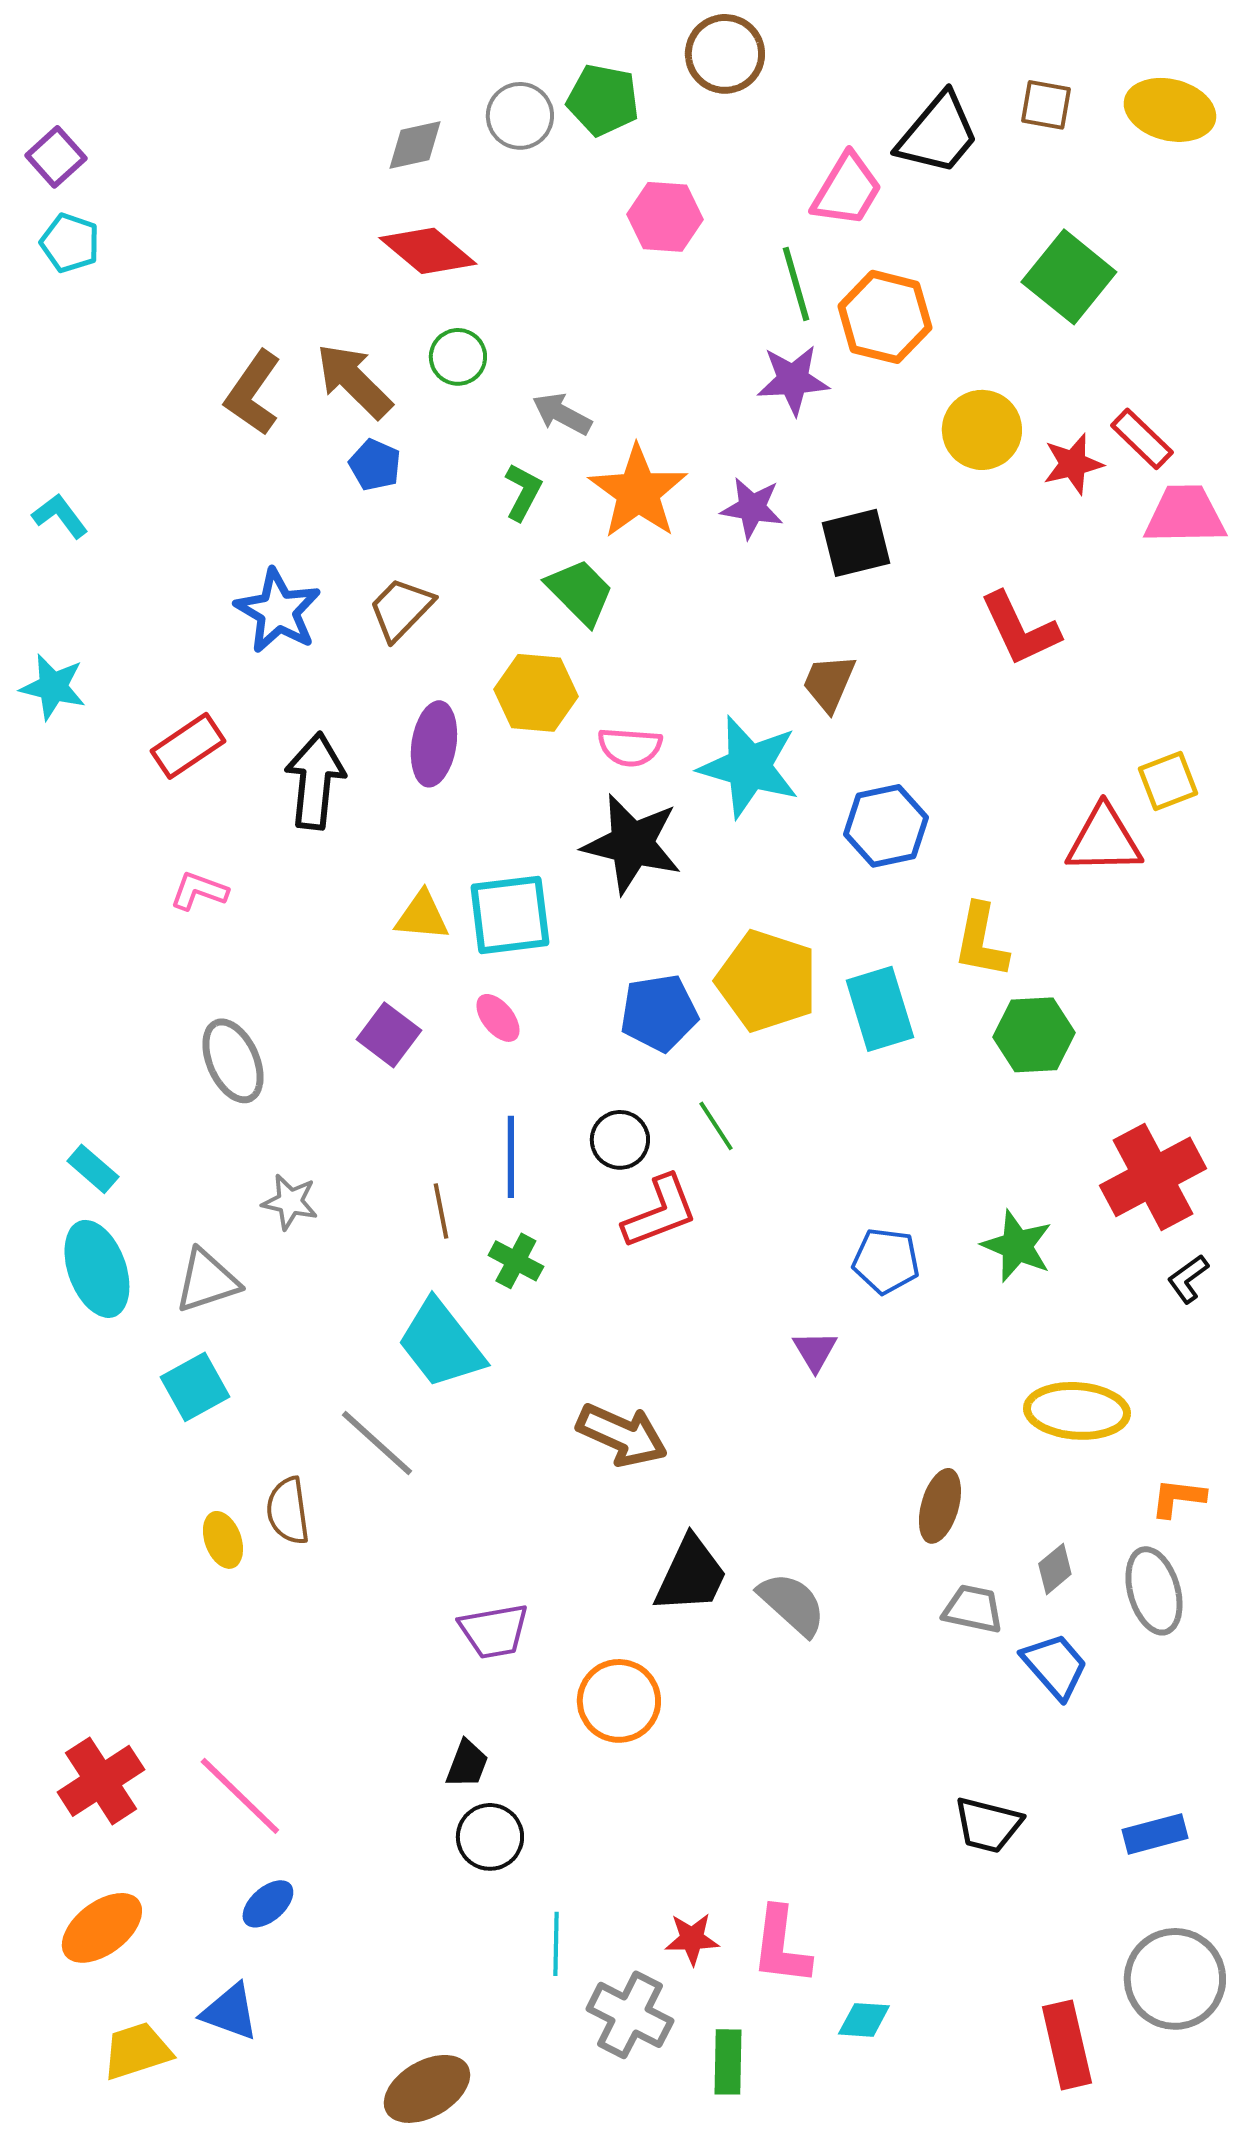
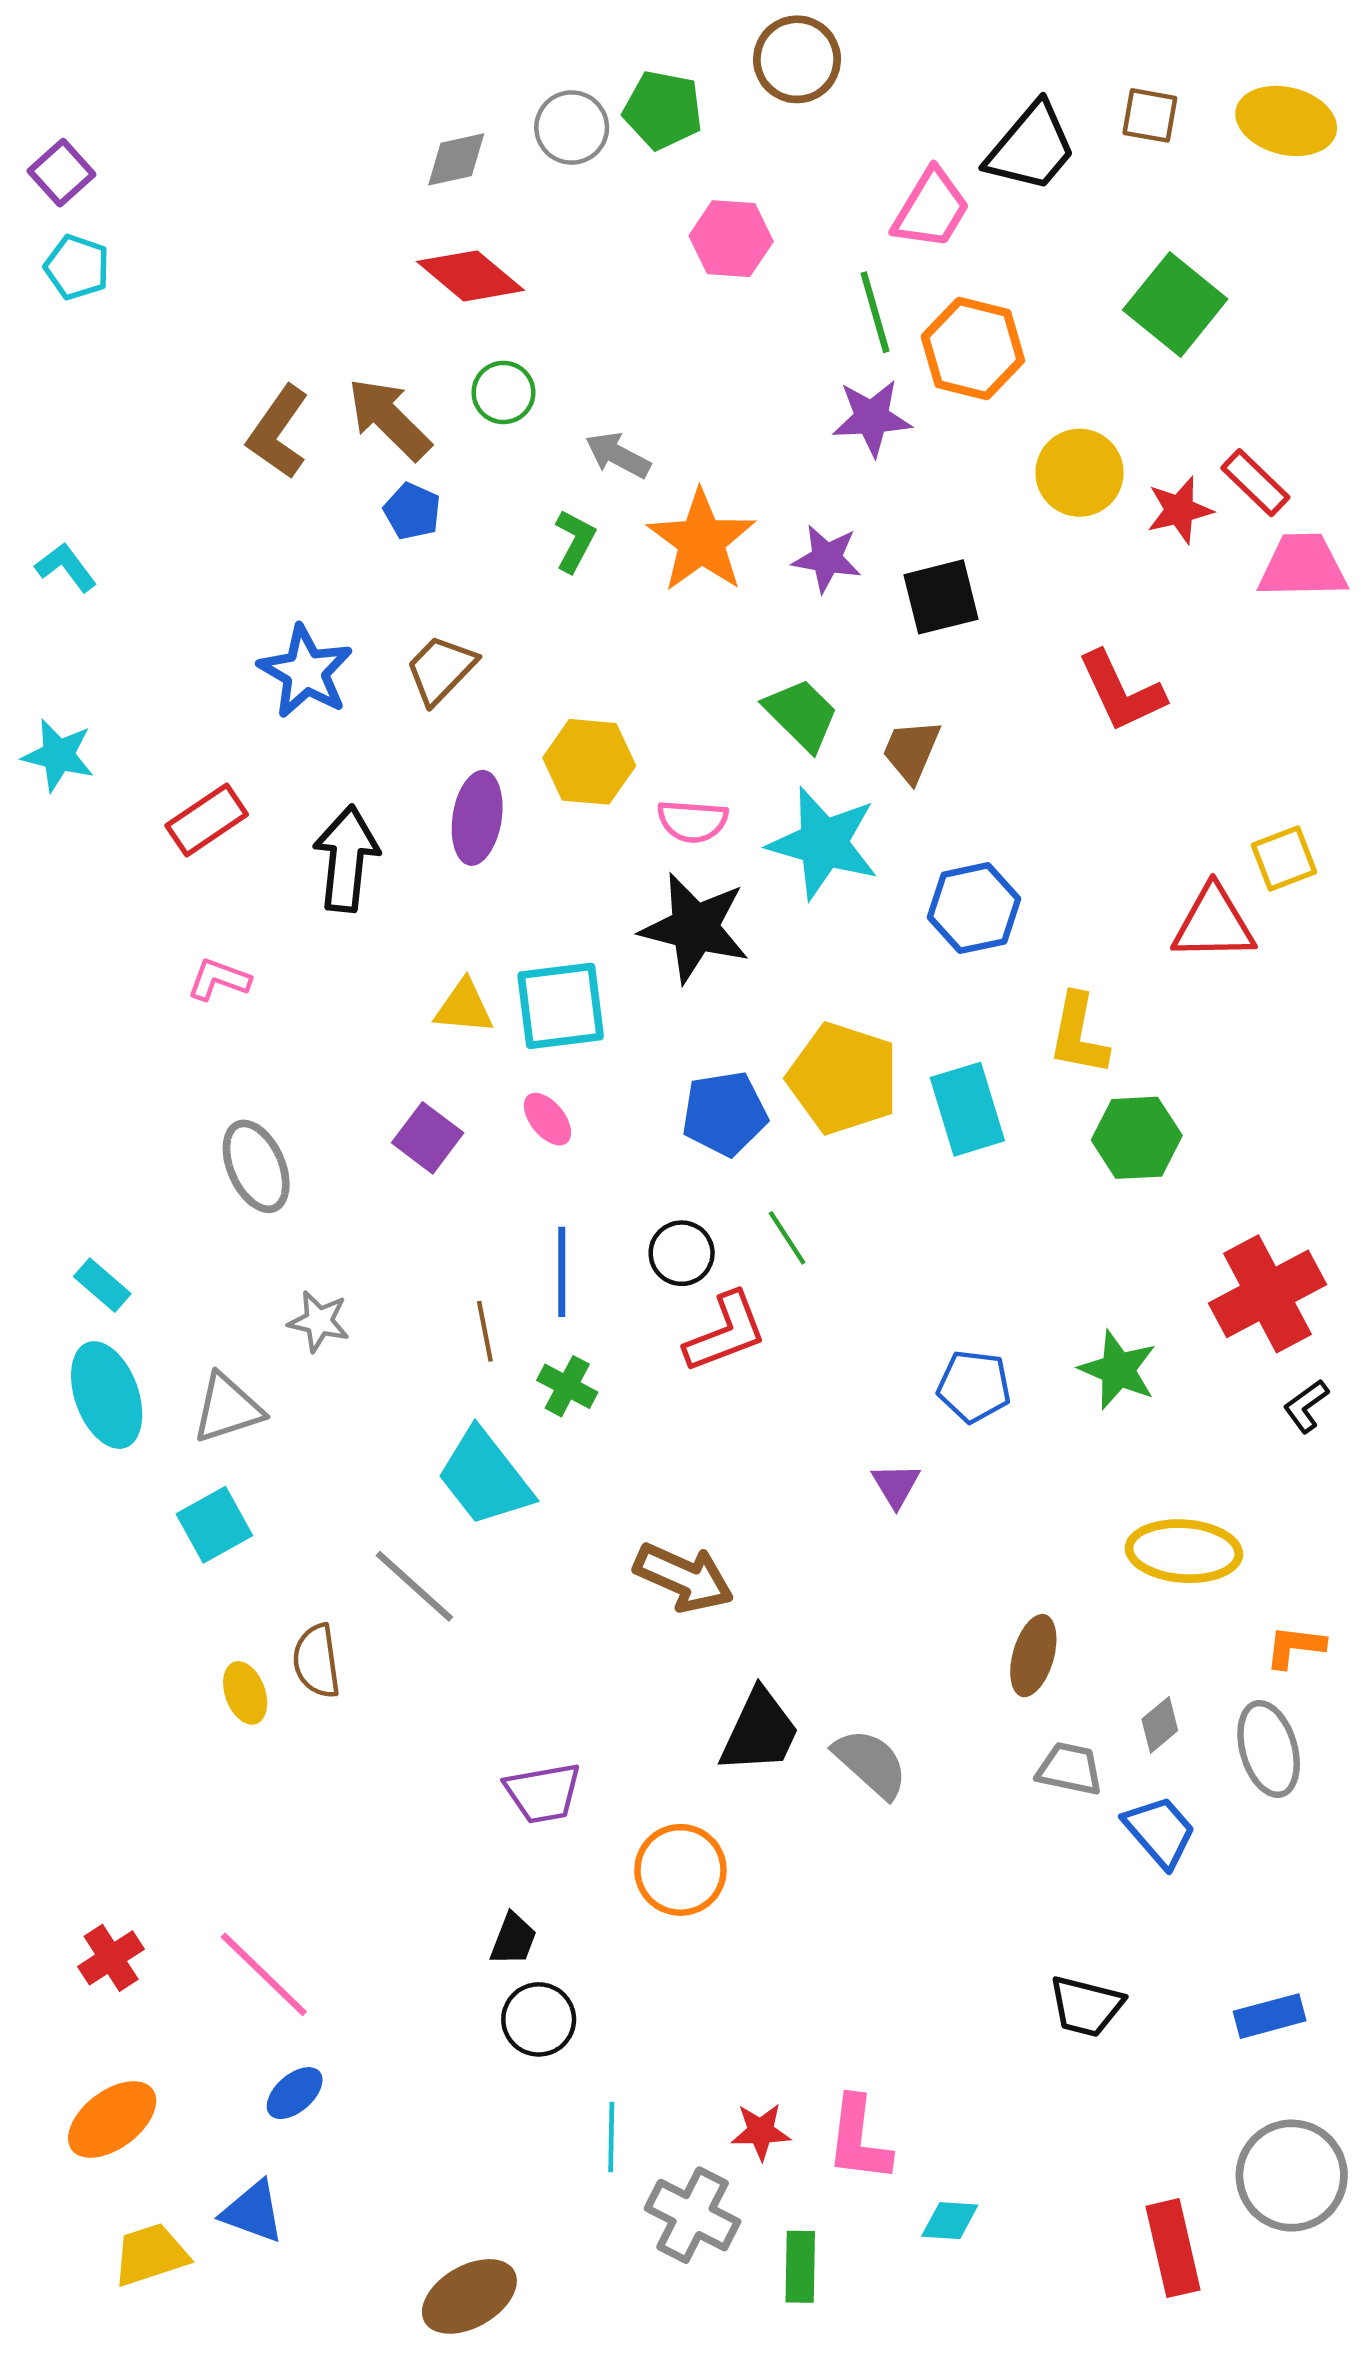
green trapezoid: (580, 592) -> (801, 715), moved
red cross: (101, 1781) -> (111, 1958), size x0.7

